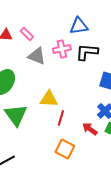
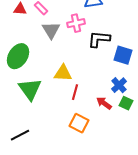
black L-shape: (87, 52) -> (99, 39), moved
gray triangle: (37, 56) -> (51, 30), turned 36

